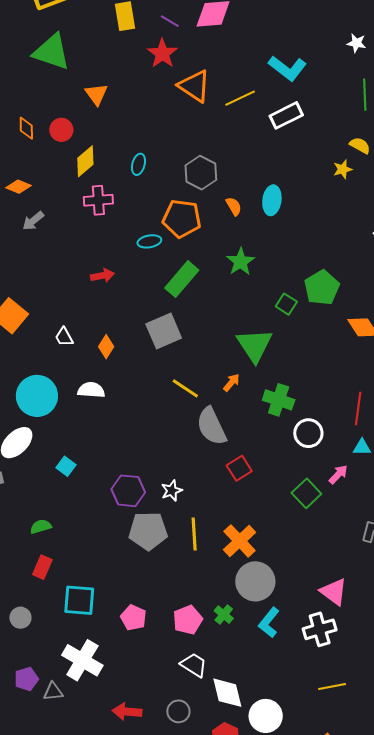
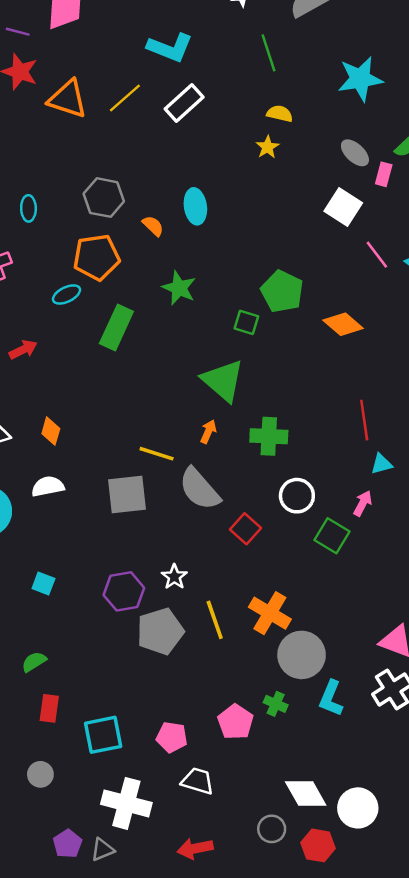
gray square: (164, 331) -> (127, 495), moved, turned 33
white circle: (308, 433) -> (297, 496), moved
white trapezoid: (194, 665) -> (198, 781), moved
gray circle: (178, 711) -> (272, 829), moved

